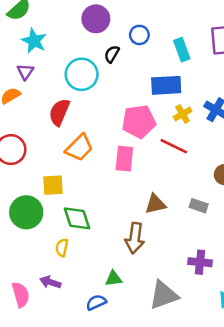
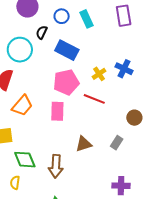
cyan rectangle: (182, 50) -> (87, 19), moved
blue rectangle: (166, 85) -> (67, 50), moved, turned 35
gray rectangle: (199, 206) -> (117, 143), turned -72
brown arrow: (135, 238) -> (56, 166), moved

